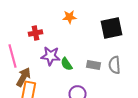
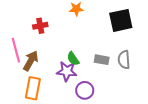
purple star: (51, 56) -> (67, 71), moved
brown arrow: (24, 77) -> (31, 61), moved

